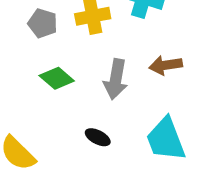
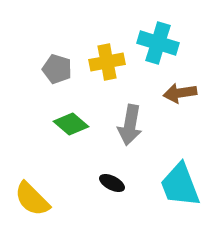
brown arrow: (166, 65) -> (180, 93), moved

